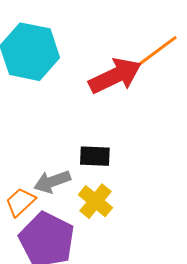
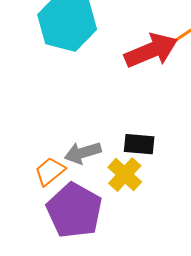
black rectangle: (95, 156) -> (139, 144), moved

